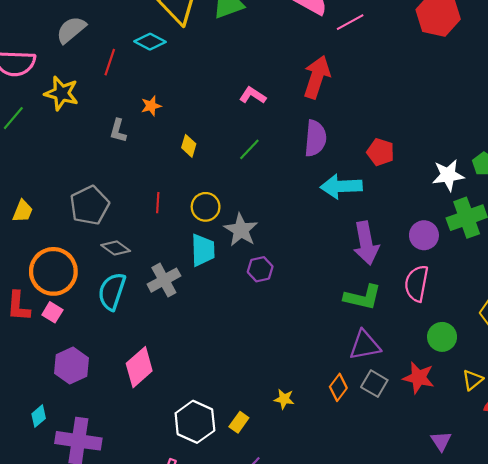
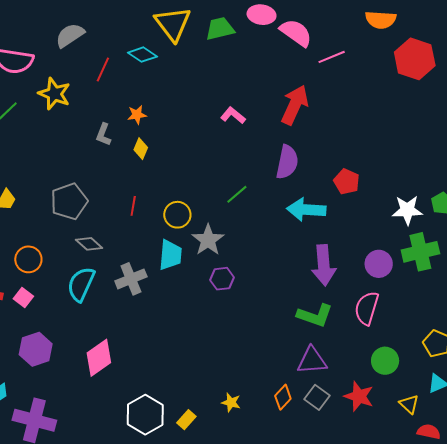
yellow diamond: (189, 146) -> (141, 149), moved
green line: (249, 149) -> (237, 194), moved
orange circle: (53, 271) -> (28, 259), size x0.6
yellow triangle: (473, 380) -> (409, 404), turned -45

